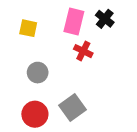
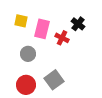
black cross: (105, 19) -> (78, 24), moved
pink rectangle: (74, 21) -> (42, 29), moved

